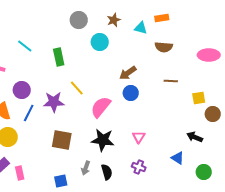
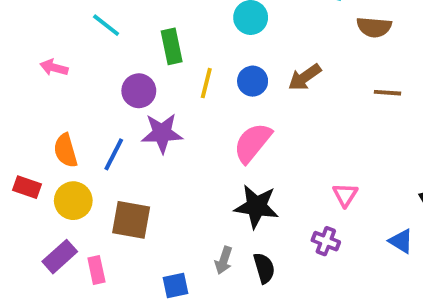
yellow line: (77, 88) -> (206, 83), moved, turned 56
purple circle: (22, 90) -> (139, 91), moved
blue circle: (131, 93) -> (253, 81), moved
pink triangle: (139, 137) -> (345, 195), moved
brown square: (62, 140) -> (131, 220), moved
purple cross: (139, 167) -> (326, 241), moved

